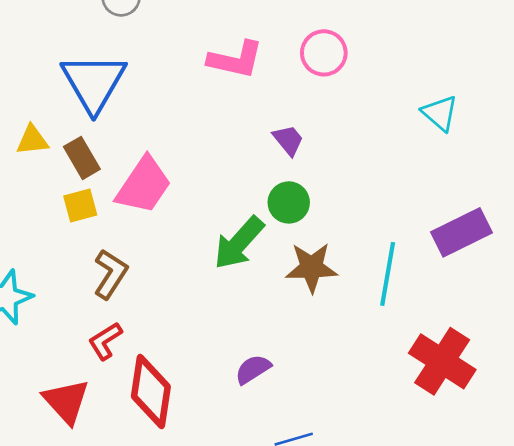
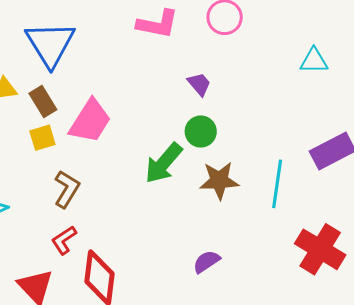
cyan triangle: (440, 113) -> (314, 61), turned -40
purple semicircle: (253, 369) -> (207, 262), moved

